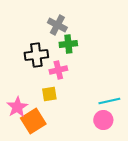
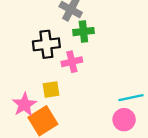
yellow square: (49, 94) -> (51, 89), moved

